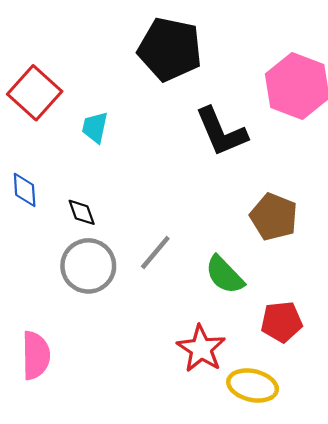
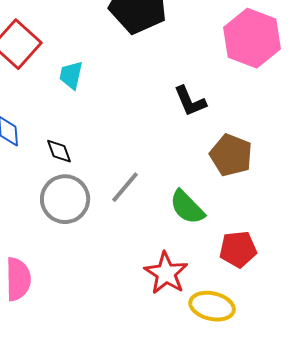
black L-shape: (221, 132) -> (190, 101), moved, size x0.7

